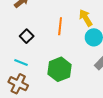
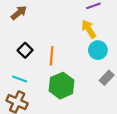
orange line: (60, 26) -> (52, 56), moved

